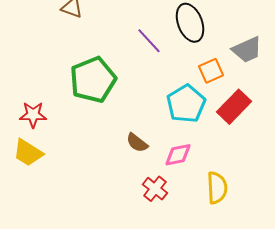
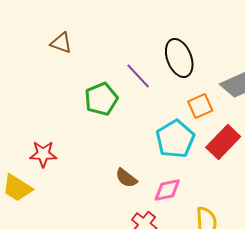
green pentagon: (93, 80) -> (101, 99), moved, size x0.7
red star: (33, 115) -> (43, 154), moved

